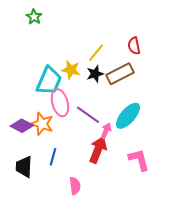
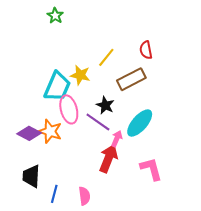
green star: (34, 17) -> (55, 16), moved
black star: (95, 74) -> (105, 105), moved, turned -30
blue line: (53, 157) -> (54, 194), moved

